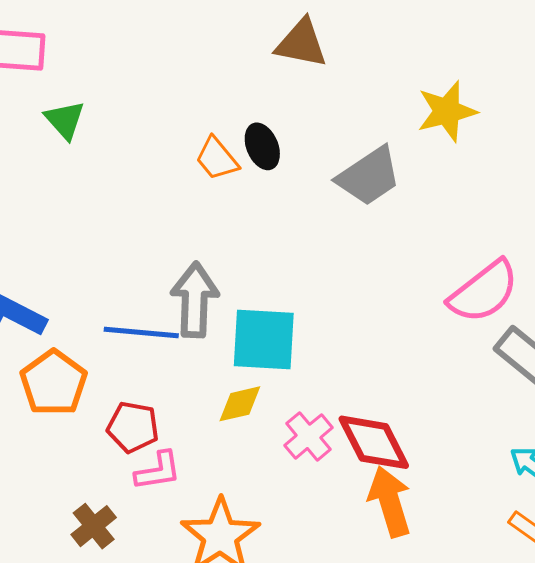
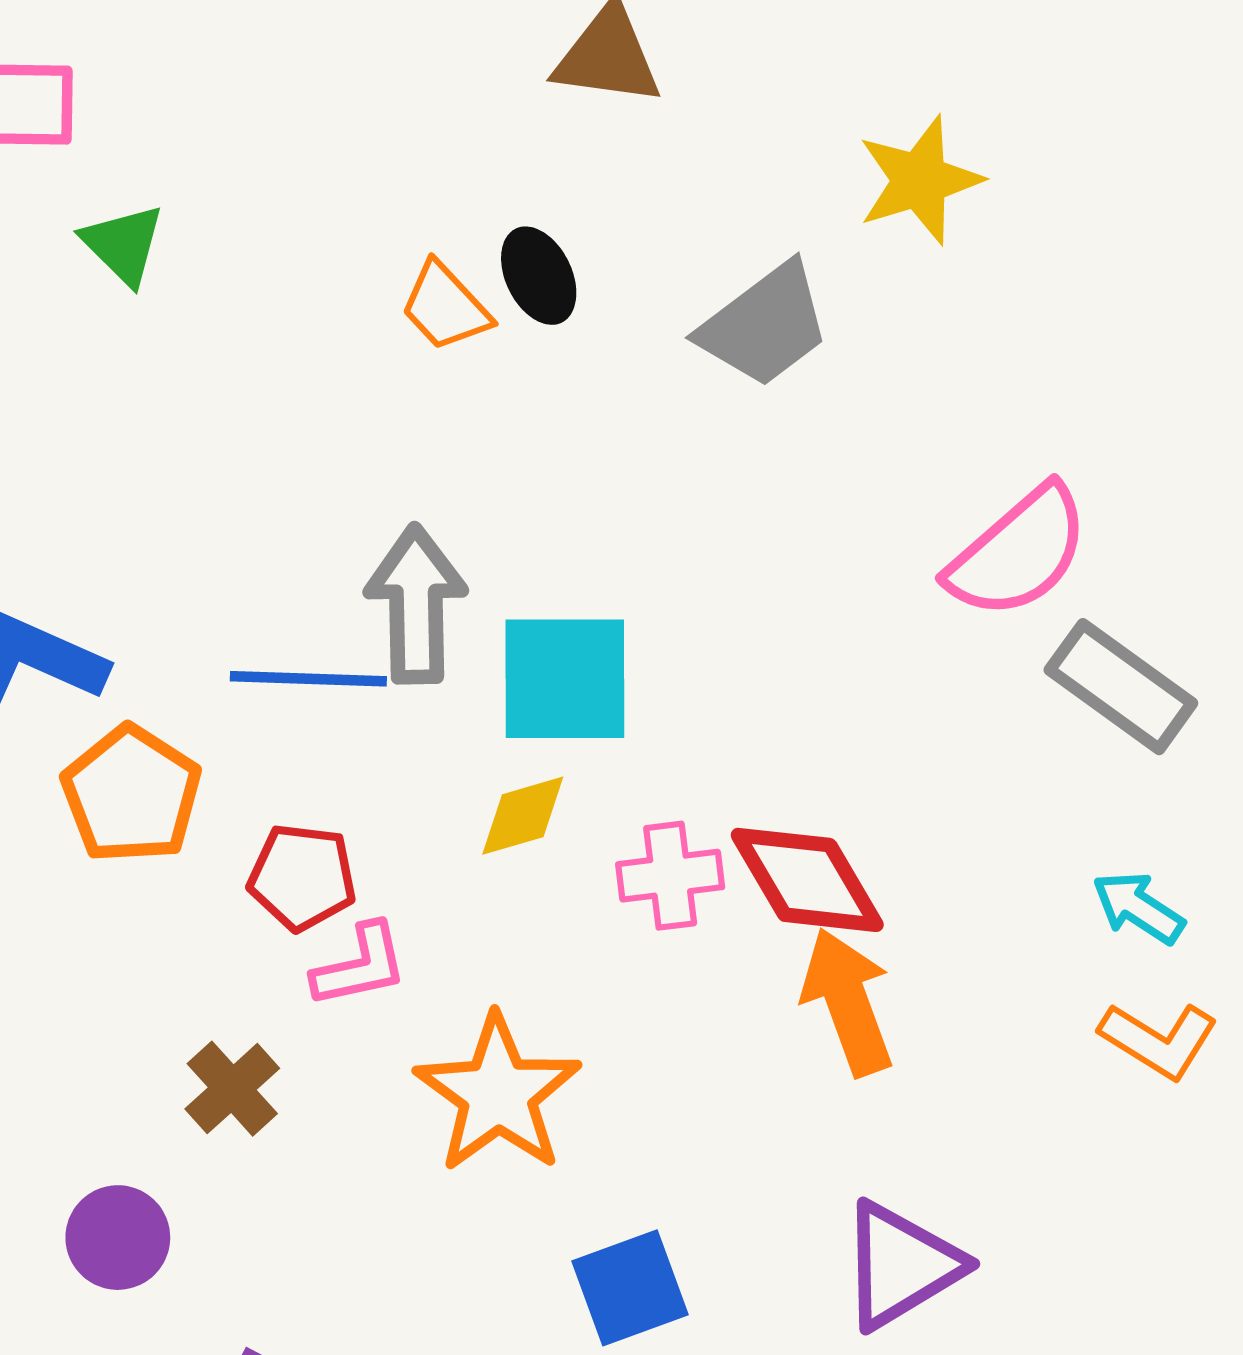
pink cross: (309, 436) -> (670, 876), turned 36

